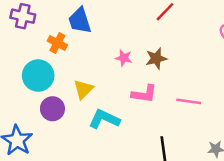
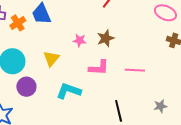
orange cross: (57, 43) -> (18, 23), moved, turned 35
yellow triangle: (83, 89) -> (51, 59), moved

